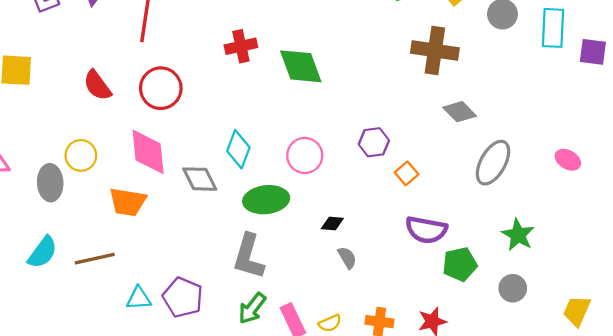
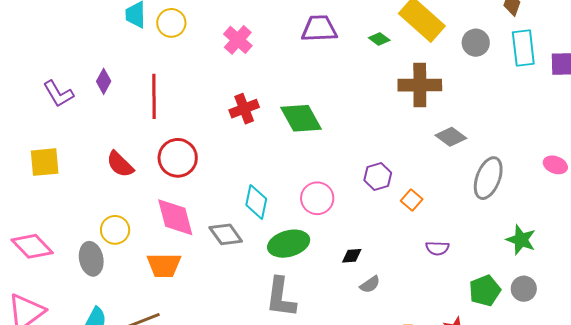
purple semicircle: (426, 230) -> (437, 248), size x0.6
gray semicircle: (347, 258) -> (370, 284), turned 95
green pentagon: (460, 264) -> (485, 291), moved

